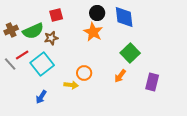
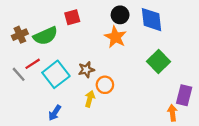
brown star: (51, 38) -> (86, 70), moved
orange arrow: (120, 76) -> (172, 113), moved, turned 136
yellow arrow: (71, 85) -> (90, 99), turned -80

